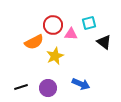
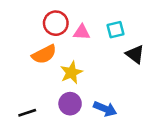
red circle: (53, 25) -> (56, 23), moved
pink triangle: (71, 34) -> (82, 32), moved
purple circle: (48, 88) -> (70, 104), moved

